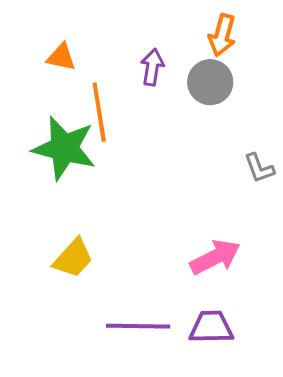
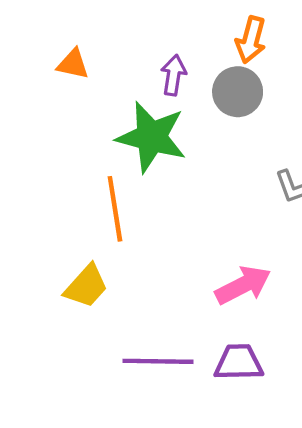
orange line: (99, 112) -> (115, 209), moved
green star: (64, 148) -> (151, 137), moved

